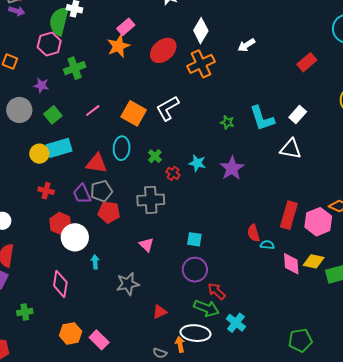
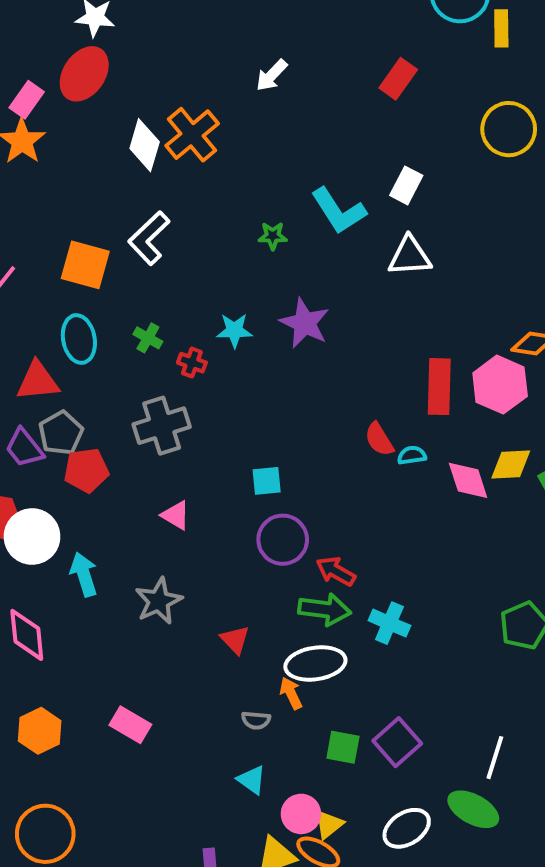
white diamond: (201, 31) -> (145, 145), moved
red ellipse: (163, 50) -> (84, 74), moved
cyan arrow: (95, 262) -> (84, 574), size x1.5
red triangle: (160, 312) -> (235, 640), turned -35
orange hexagon: (71, 333) -> (40, 731), moved

